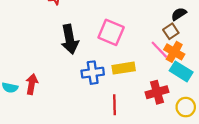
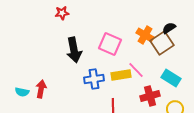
brown square: (171, 31) -> (162, 43), size x1.6
pink line: (159, 50) -> (136, 70), moved
orange cross: (174, 52) -> (145, 35), moved

